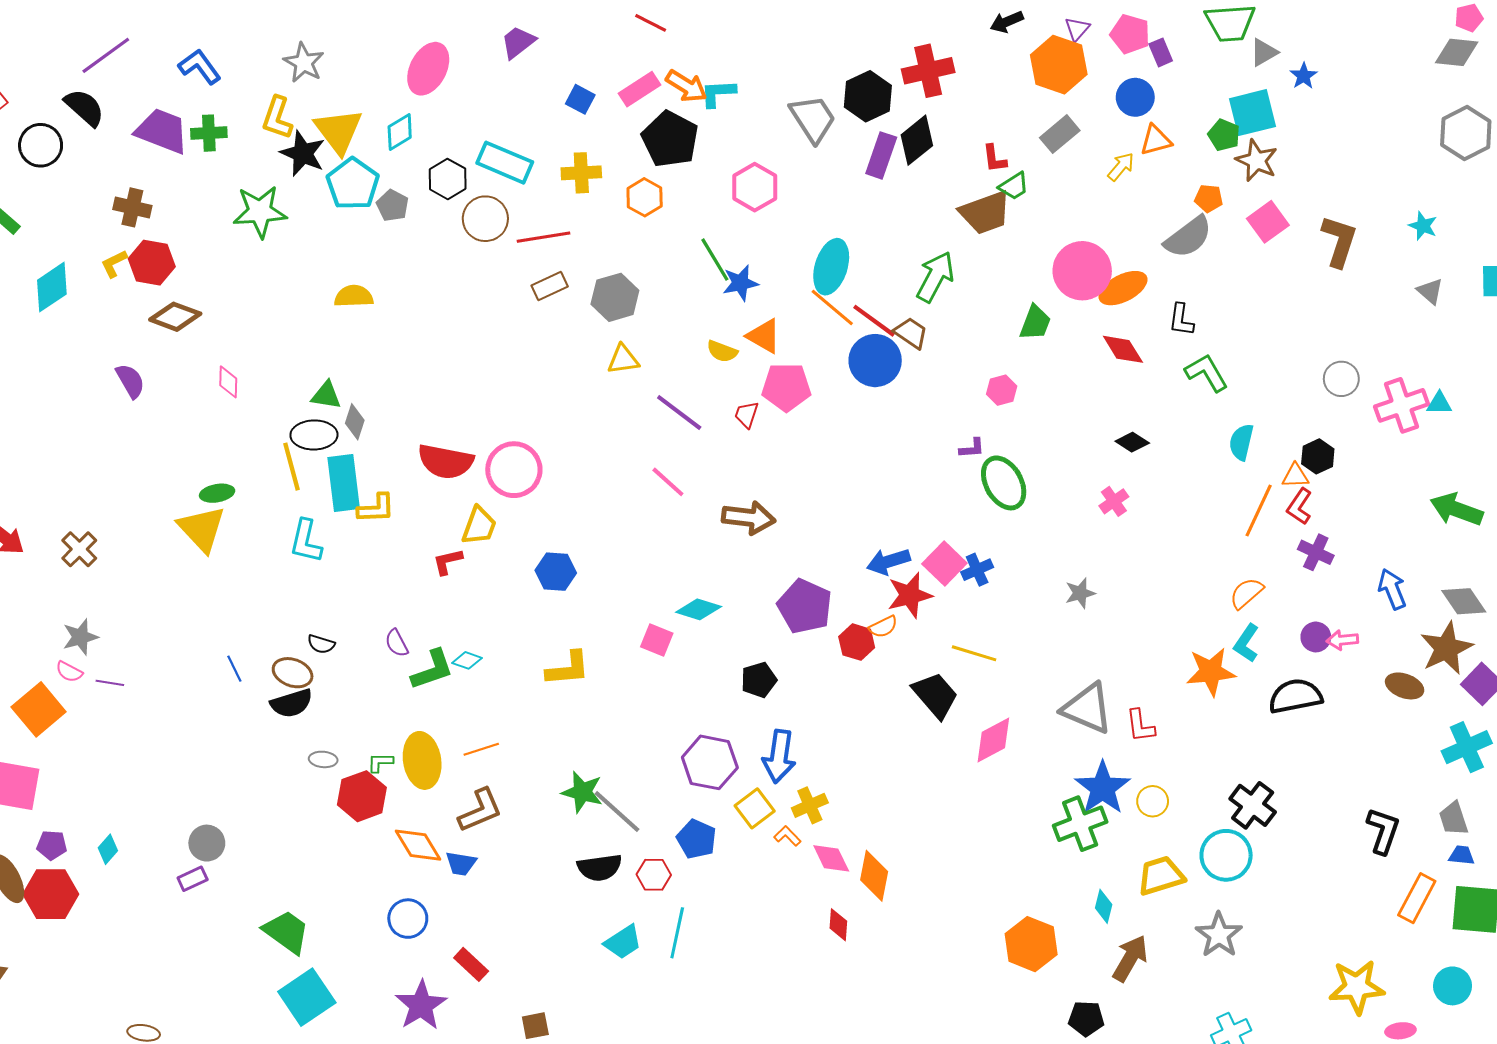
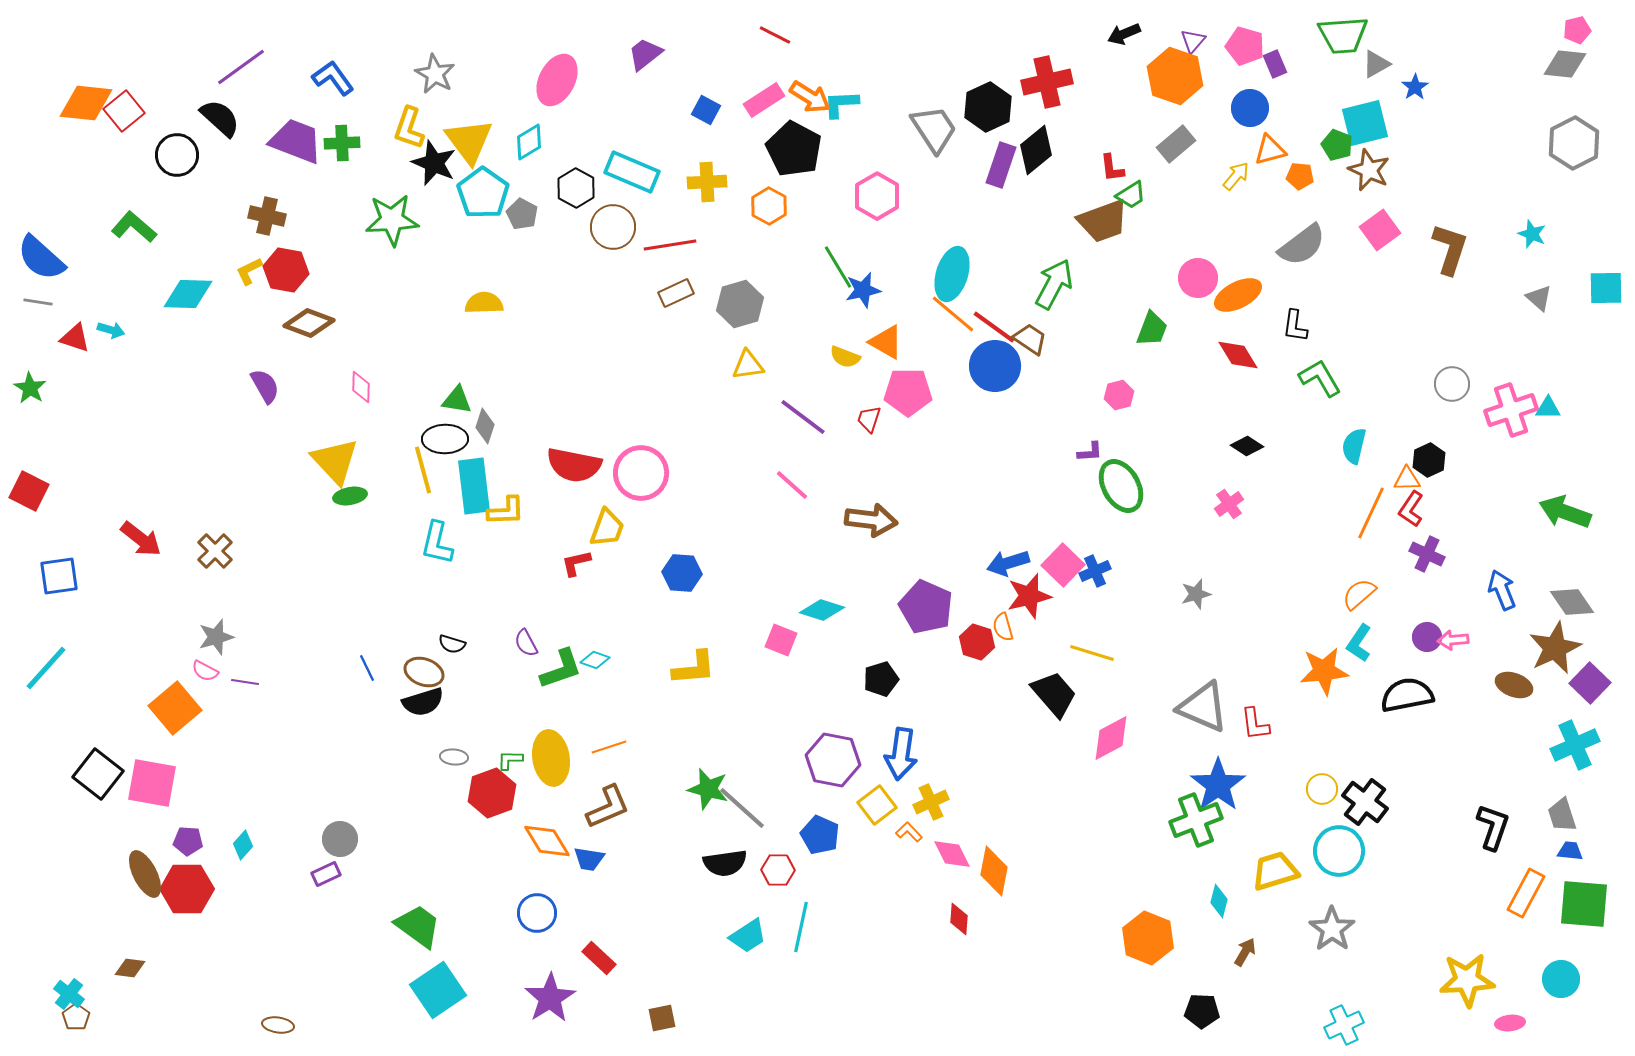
orange pentagon: (1209, 198) -> (1300, 176), moved
pink circle: (1082, 271) -> (1198, 278), size x0.7
cyan diamond: (52, 287) -> (188, 294), turned 36
yellow triangle: (202, 529) -> (335, 461), moved
orange semicircle: (883, 627) -> (1003, 627), turned 100
yellow circle: (1153, 801) -> (1322, 789), moved
brown arrow: (1130, 958) -> (1245, 952), size x0.6

